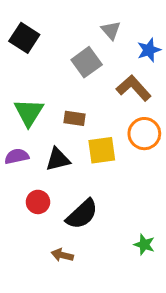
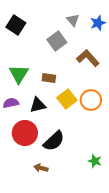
blue star: (149, 50) -> (98, 23), moved
orange circle: (144, 134) -> (91, 100), moved
yellow square: (102, 150) -> (67, 99), turned -30
red circle: (38, 202) -> (25, 133), size x1.6

